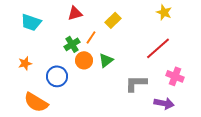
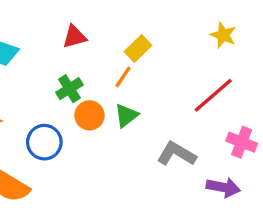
orange line: (91, 37) -> (123, 77), moved
gray L-shape: (136, 83) -> (176, 154), turned 30

